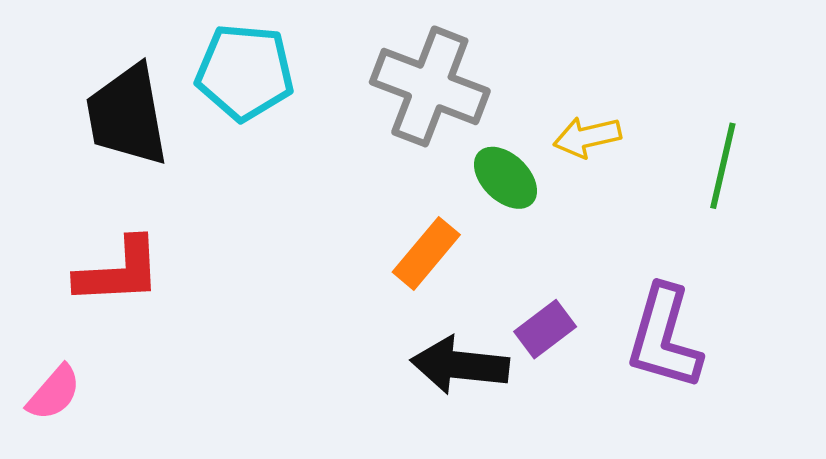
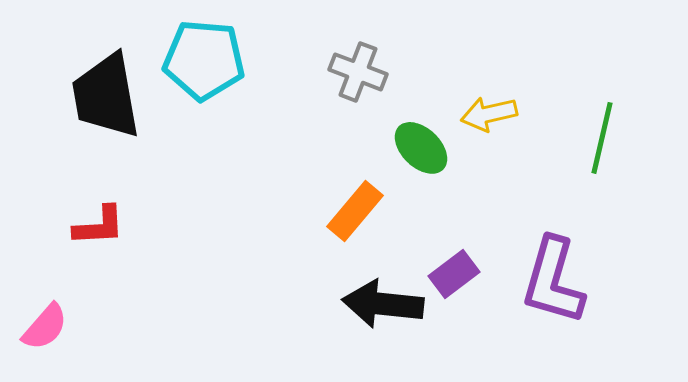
gray cross: (430, 86) -> (358, 72), size x0.6
red L-shape: (119, 271) -> (99, 226), size x0.7

